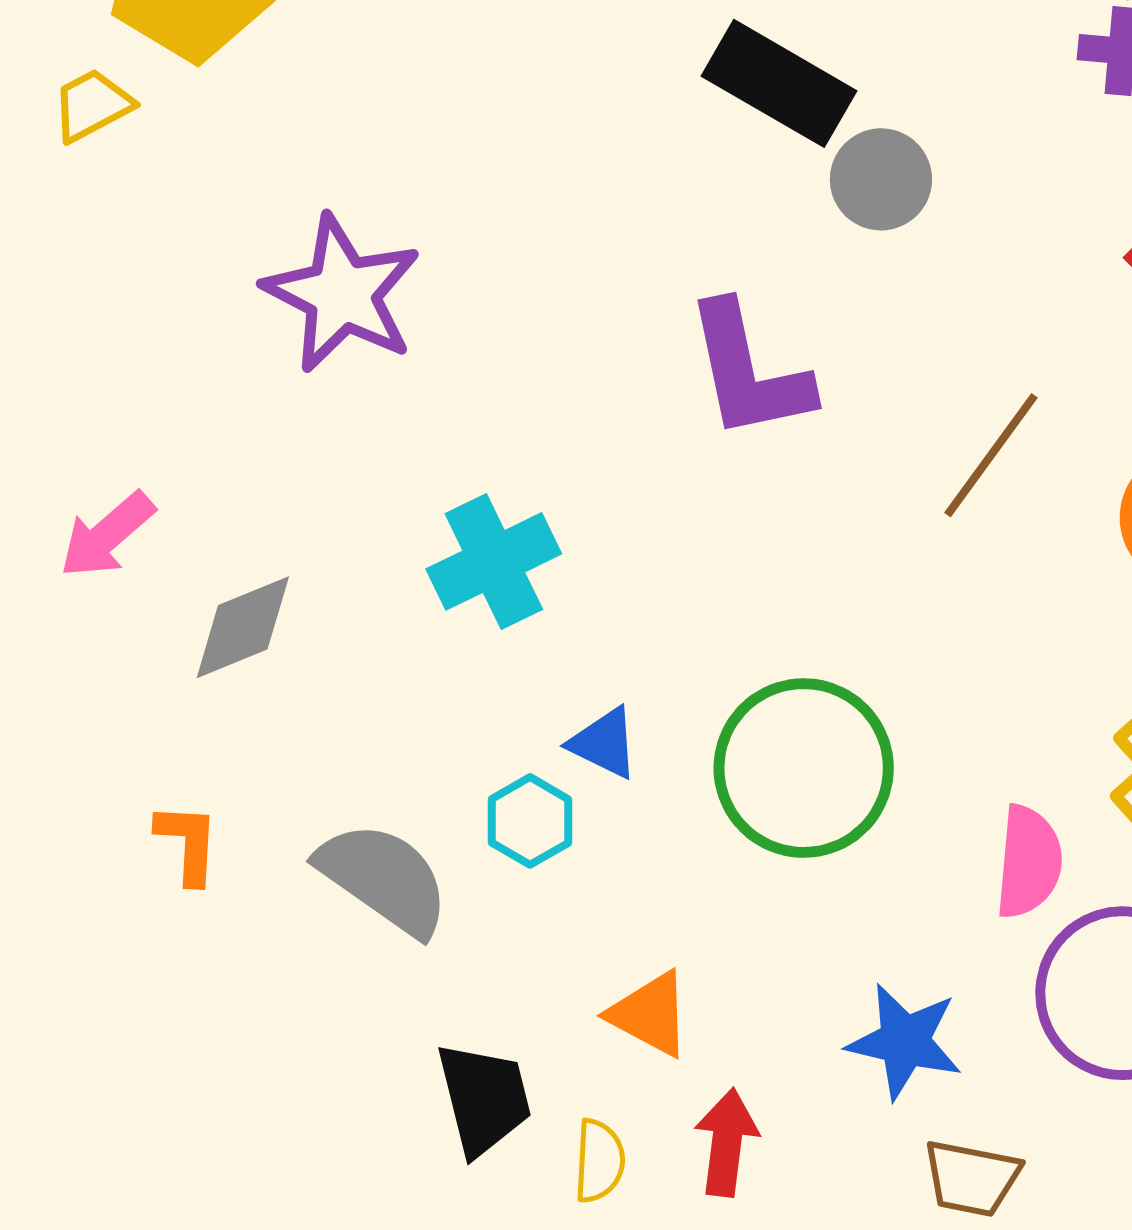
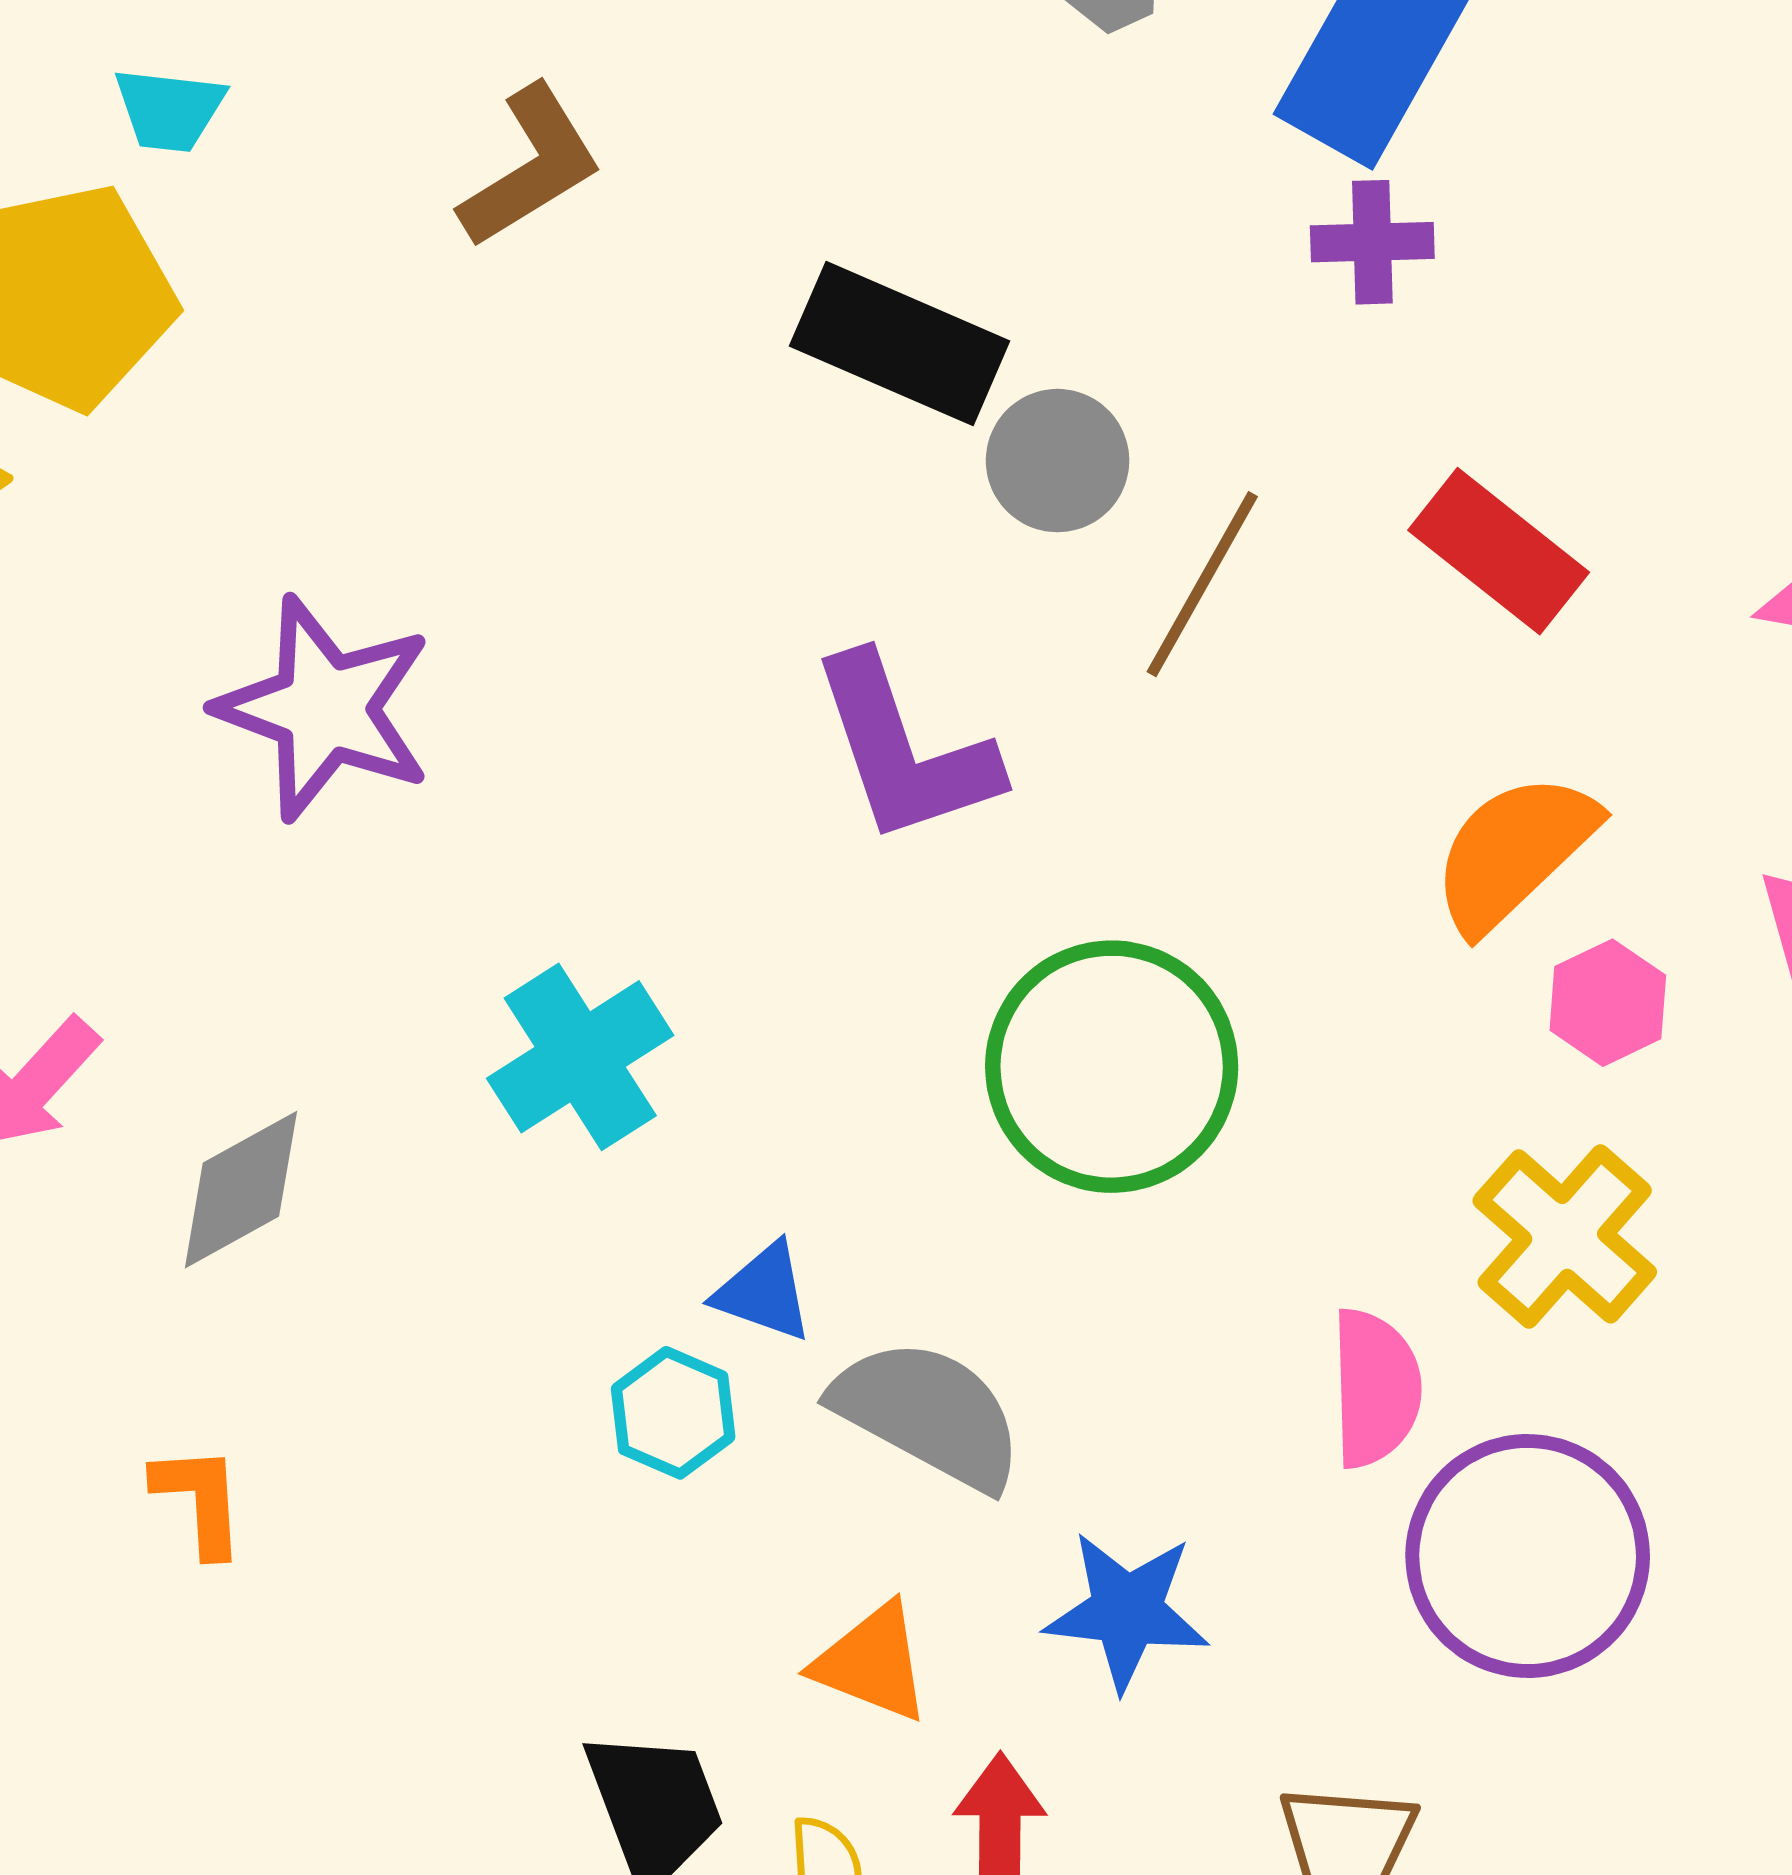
brown line: (991, 455) -> (1202, 584), moved
green circle: (804, 768) -> (1112, 1067), moved
gray semicircle: (384, 878) -> (928, 1414), moved
blue star: (905, 1041) -> (1127, 1611), moved

